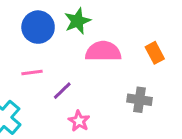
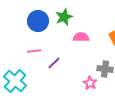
pink semicircle: (103, 51) -> (81, 37), size x0.7
pink star: (79, 121) -> (90, 83), moved

